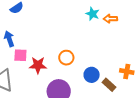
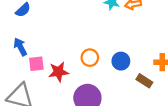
blue circle: (92, 75) -> (121, 61), moved

